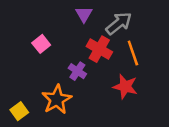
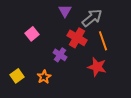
orange star: (57, 99) -> (44, 77), size x0.6
yellow square: (19, 111) -> (17, 76), moved

